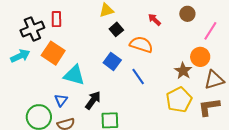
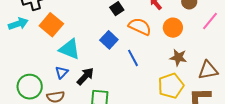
orange circle: (200, 57) -> (173, 28), moved
brown star: (183, 71) -> (178, 57), turned -30
blue triangle: (61, 100) -> (62, 72), moved

